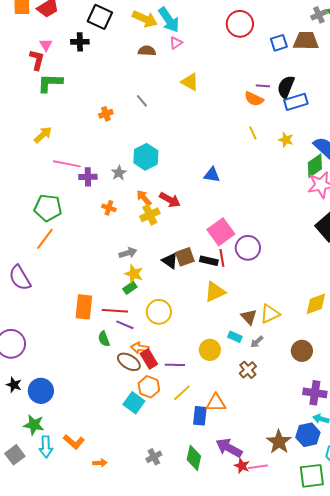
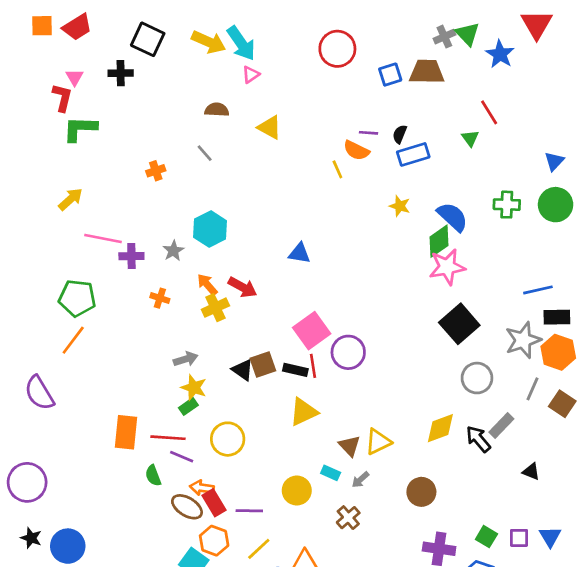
brown semicircle: (147, 51) -> (217, 110), moved
black semicircle: (286, 87) -> (400, 134), size x0.6
yellow line: (253, 133) -> (337, 169), moved

